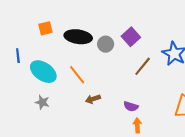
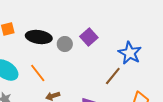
brown line: (143, 66) -> (113, 76), moved

